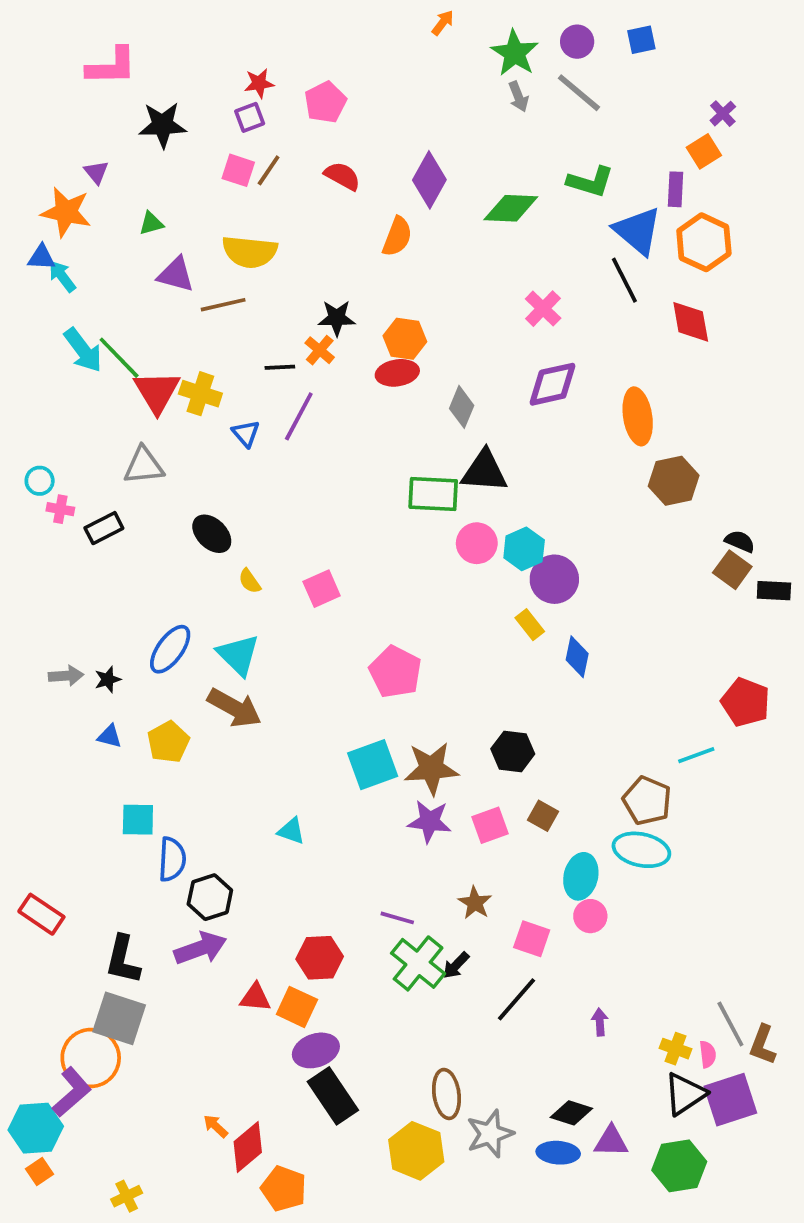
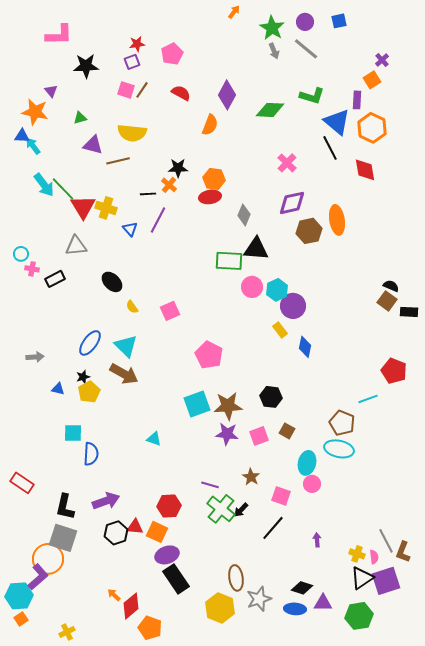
brown hexagon: (674, 481) -> (309, 231), moved
black star: (108, 679) -> (83, 377), moved
black hexagon: (210, 897) -> (116, 533), moved

